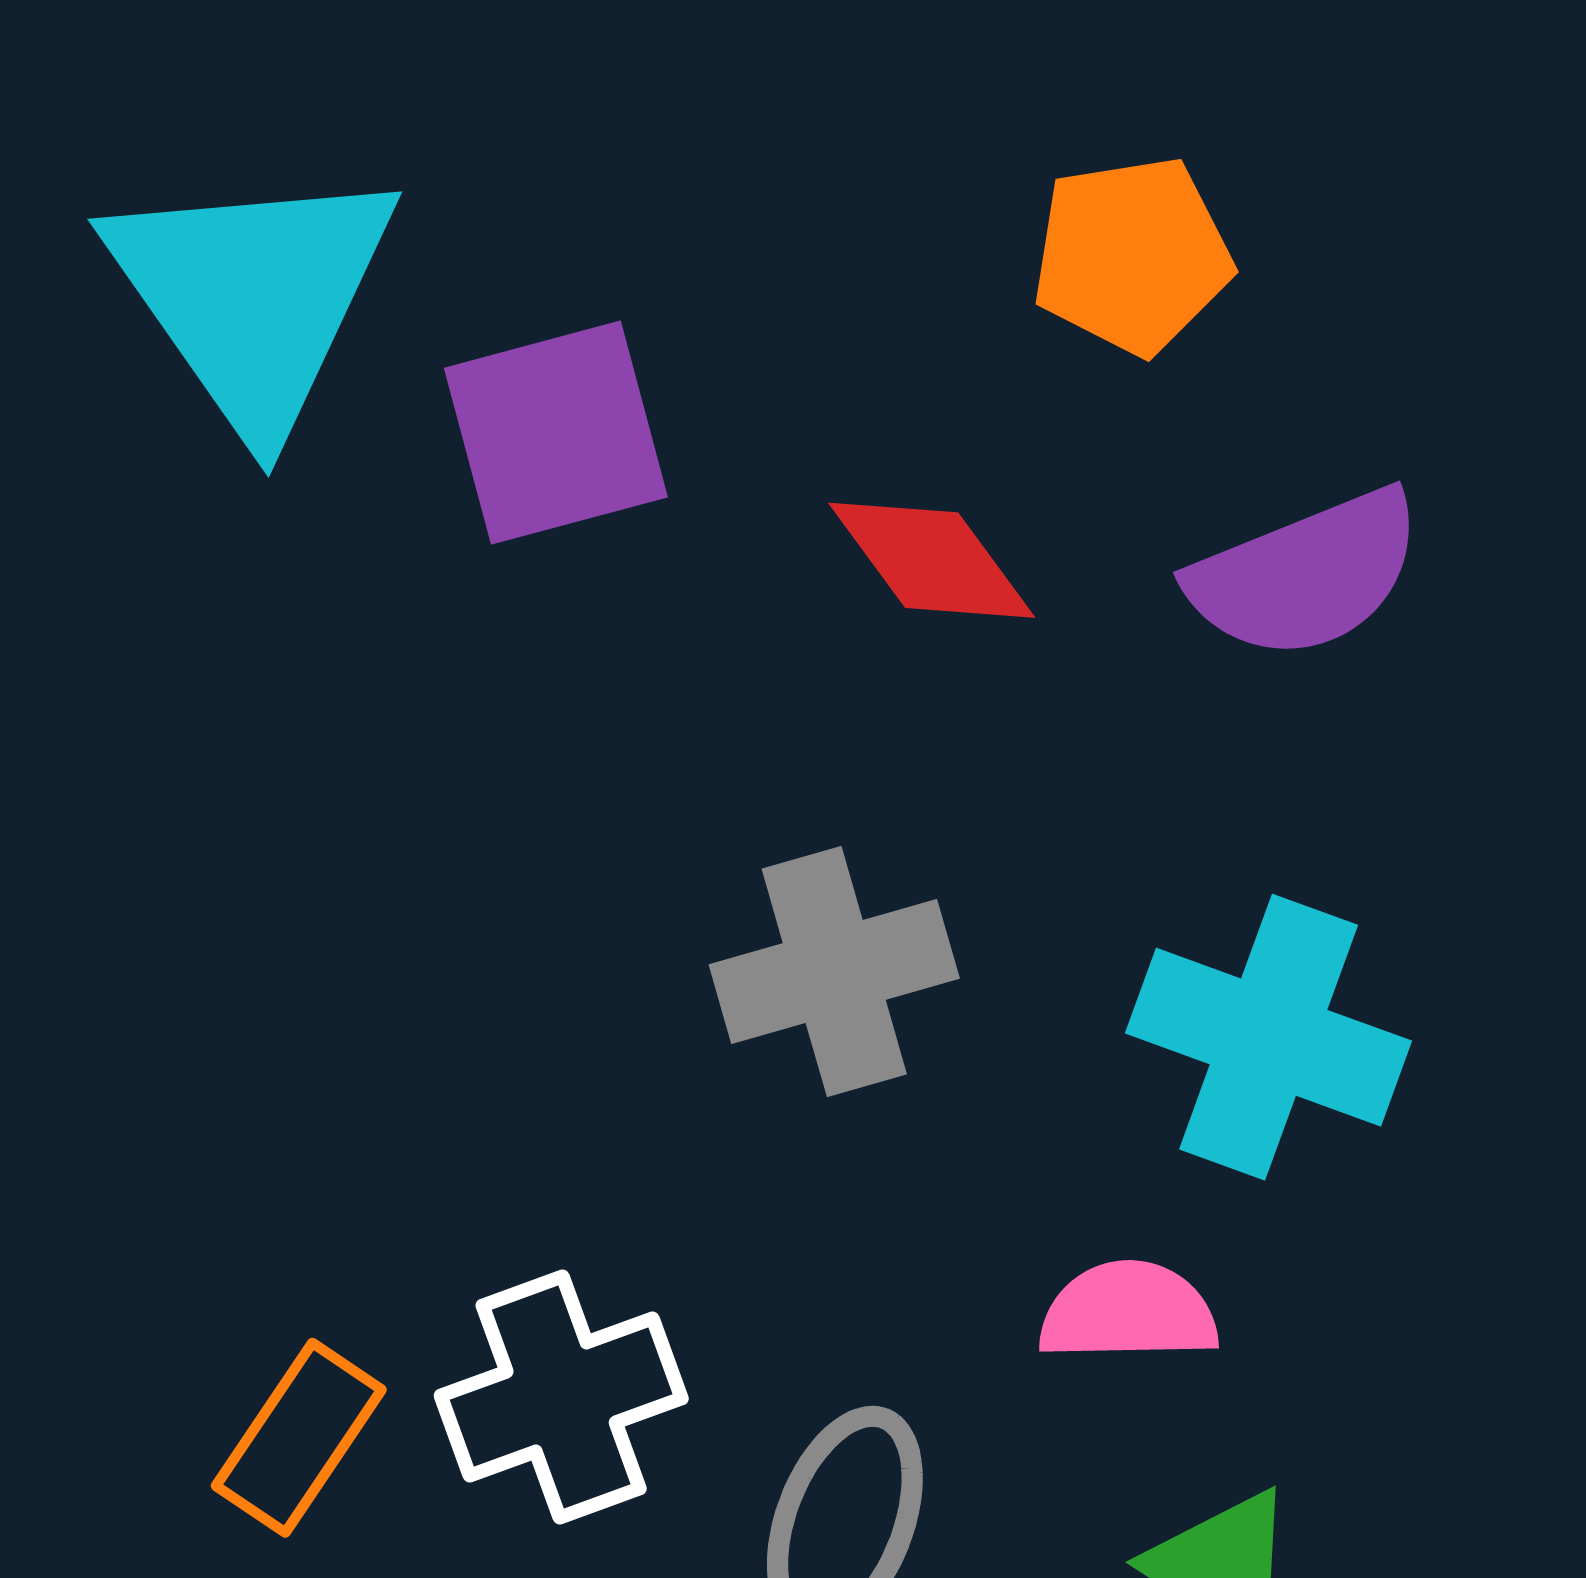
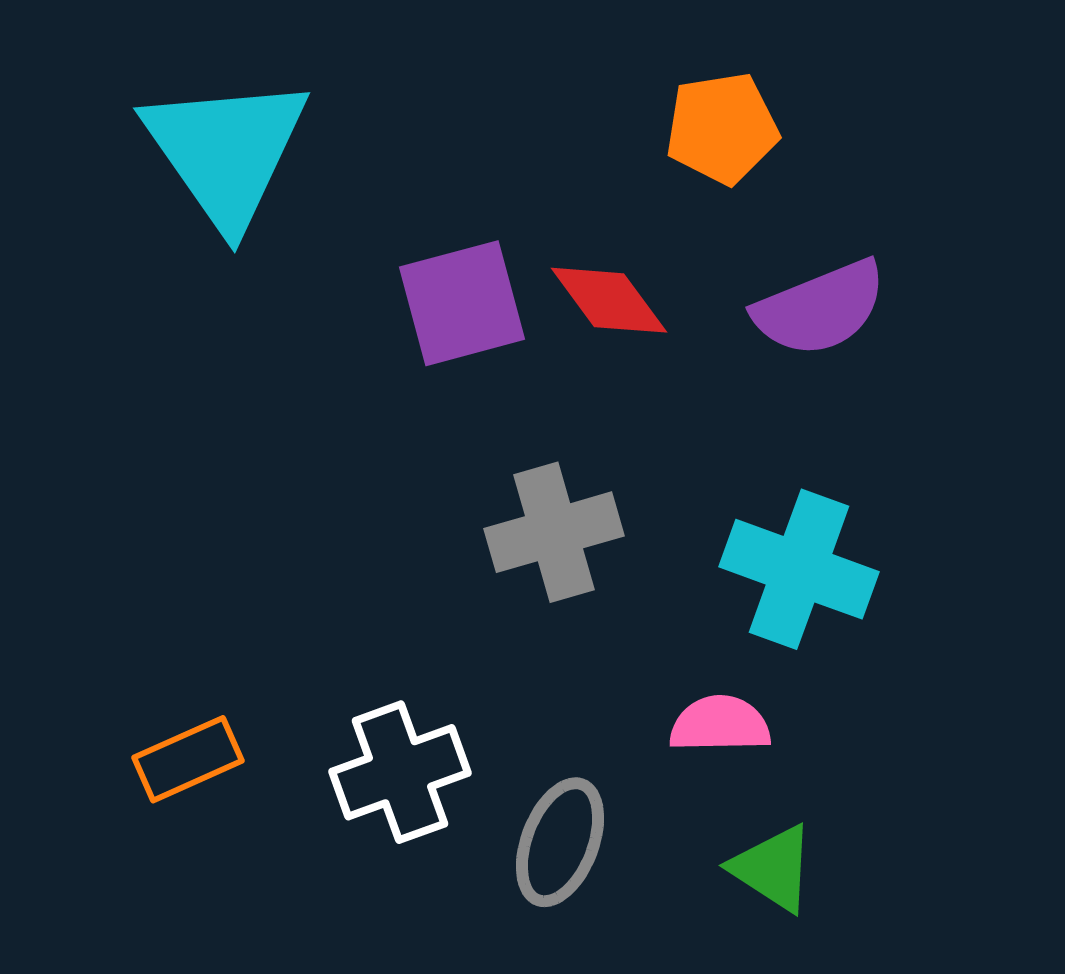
purple square: (556, 433) -> (462, 303), moved
orange rectangle: (299, 1438) -> (188, 759), moved, turned 32

